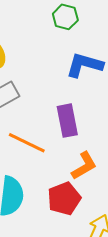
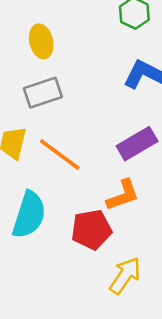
purple rectangle: (67, 121) -> (137, 144), moved, turned 60

